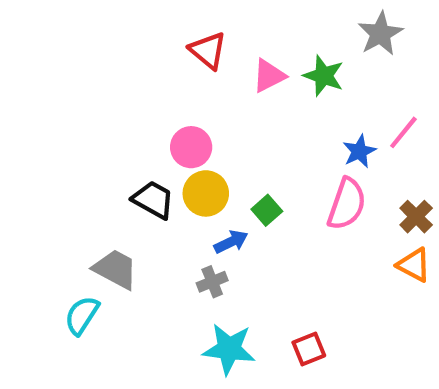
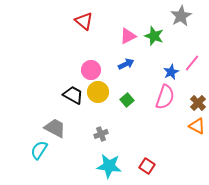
red triangle: (208, 50) -> (84, 21), moved
blue arrow: (231, 242) -> (126, 64), moved
red square: (309, 349) -> (147, 166), turned -35

